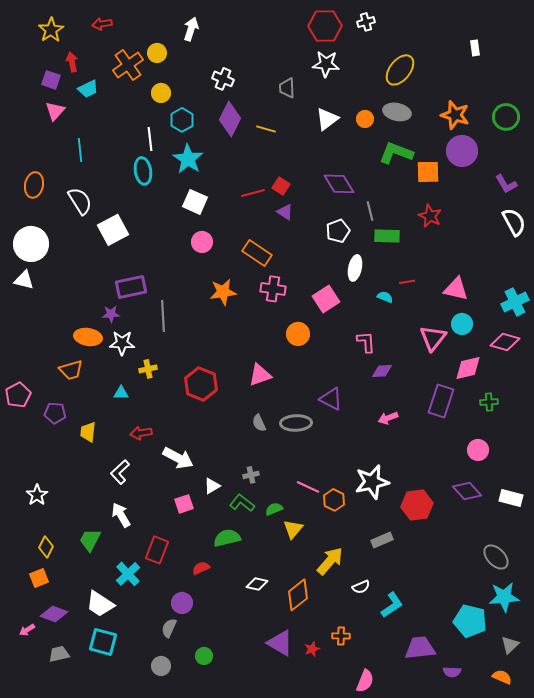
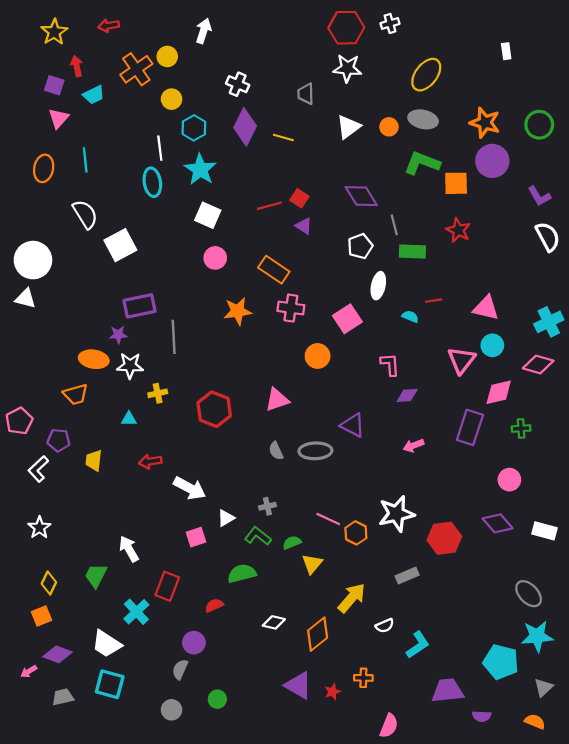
orange ellipse: (34, 185) -> (44, 168), moved
white L-shape: (120, 472) -> (38, 469), moved

